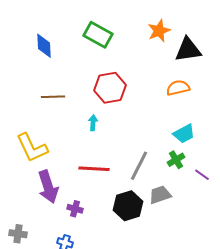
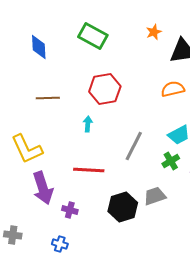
orange star: (159, 31) -> (154, 32), size x0.7
gray line: (139, 166) -> (134, 146), moved

